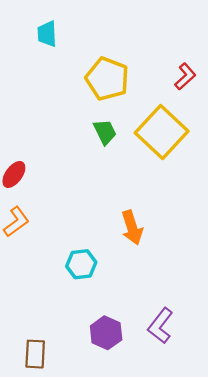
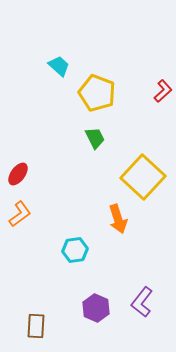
cyan trapezoid: (47, 34) -> (59, 66), moved, turned 135
yellow square: (162, 132) -> (143, 177), moved

